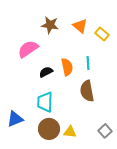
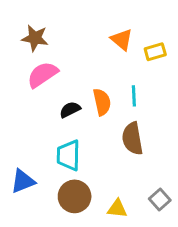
brown star: (50, 25) -> (35, 38), moved
yellow rectangle: (102, 34) -> (155, 52), turned -56
yellow triangle: (70, 132) -> (117, 209), moved

